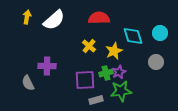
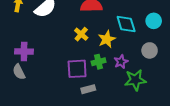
purple cross: (47, 66) -> (24, 51), moved
purple star: (119, 72) -> (121, 62), moved
green star: (121, 91) -> (135, 80), moved

